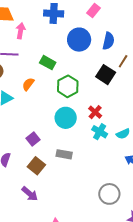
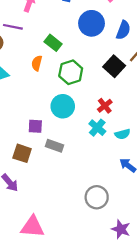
orange semicircle: (28, 84) -> (37, 63), moved, turned -32
red cross: (95, 112) -> (105, 106), moved
purple square: (33, 139) -> (35, 126), moved, turned 32
brown square: (36, 166) -> (22, 153), turned -30

